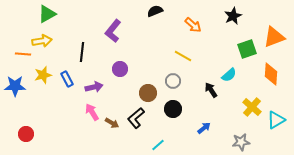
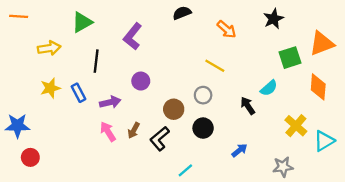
green triangle: (47, 14) -> (82, 22), moved
orange line: (23, 54) -> (19, 16), moved
blue star: (15, 86) -> (17, 126), moved
brown arrow: (112, 123) -> (134, 130), moved, turned 88

